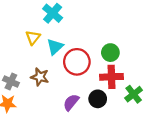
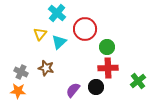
red circle: (77, 62) -> (85, 29), moved
green cross: (134, 94) -> (138, 81), moved

